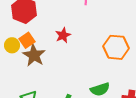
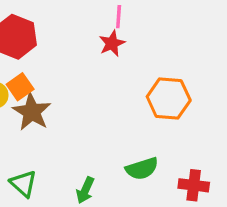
red star: (63, 35) -> (112, 43), moved

